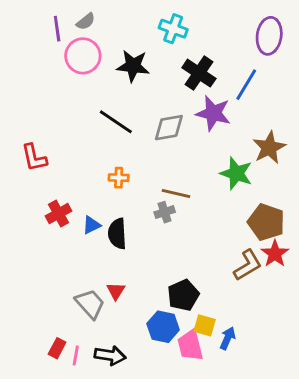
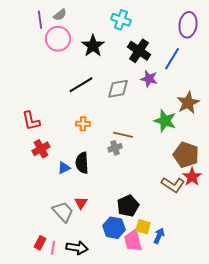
black star: (133, 66) -> (93, 46), turned 30
purple star: (213, 113) -> (149, 79), size x0.7
black line: (116, 122) -> (81, 85), turned -65
red L-shape: (34, 158) -> (31, 121), moved
blue triangle: (91, 225) -> (64, 168), moved
brown L-shape: (248, 265) -> (173, 185), turned 65

